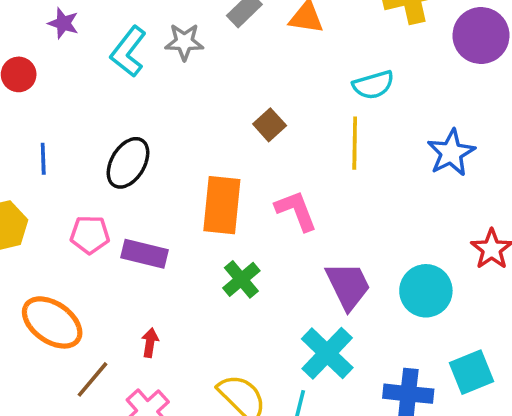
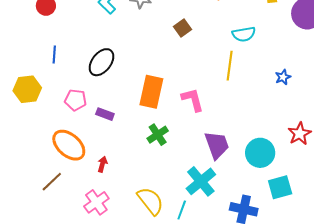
brown square: (270, 125) -> (183, 28), moved
blue star: (451, 153) -> (283, 77), size x0.6
purple rectangle: (145, 254) -> (105, 114), size x0.7
orange ellipse: (52, 322) -> (69, 145), moved
cyan square: (472, 372) -> (280, 187), moved
brown line: (92, 379) -> (52, 182), moved

